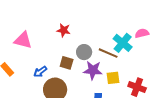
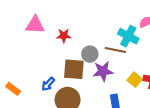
pink triangle: (23, 40) -> (35, 25), moved
brown square: (67, 63) -> (74, 69), size x1.5
yellow square: (113, 78) -> (135, 80), moved, turned -32

